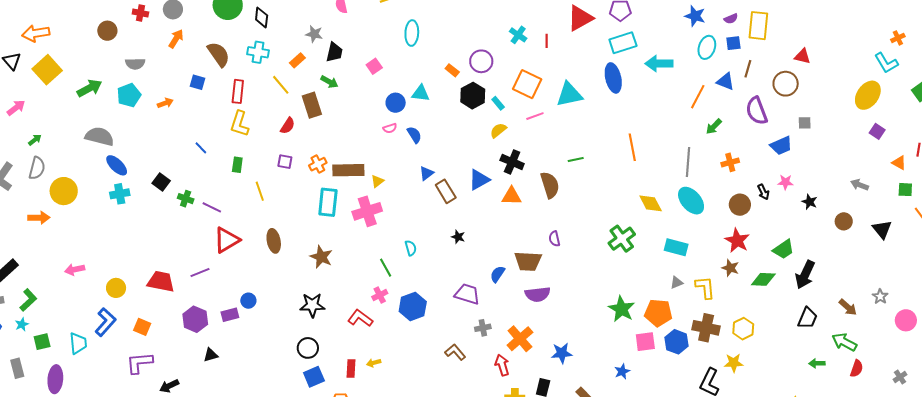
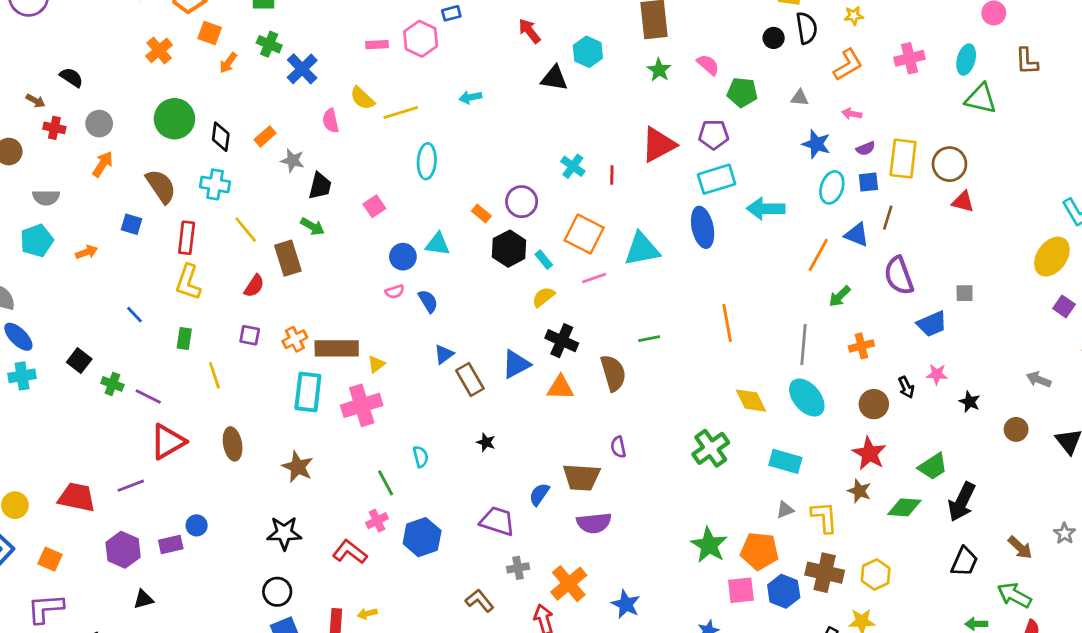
orange rectangle: (297, 60) -> (265, 136), moved
brown circle: (786, 84) -> (949, 164), moved
blue star: (562, 353) -> (626, 604), turned 30

